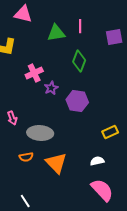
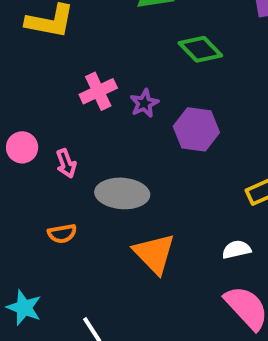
green diamond: (79, 61) -> (200, 49), turned -65
pink cross: (34, 73) -> (98, 91), moved
orange semicircle: (26, 157) -> (62, 234), moved

